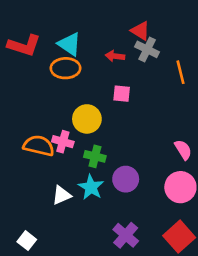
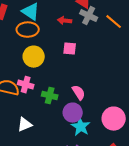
orange line: (180, 72) -> (114, 22), moved, turned -36
yellow circle: (87, 119) -> (34, 57), moved
pink semicircle: (183, 150) -> (79, 93), moved
cyan star: (91, 187) -> (81, 127), moved

